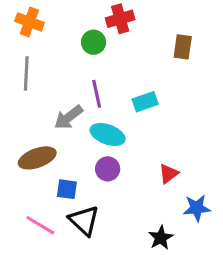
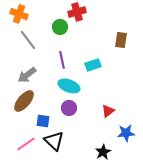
brown rectangle: (183, 47) -> (121, 40), moved
gray line: (26, 74) -> (28, 40), moved, turned -40
gray arrow: (68, 117) -> (27, 75), moved
brown ellipse: (37, 158) -> (24, 101), turned -30
pink line: (40, 225) -> (26, 144), turned -66

